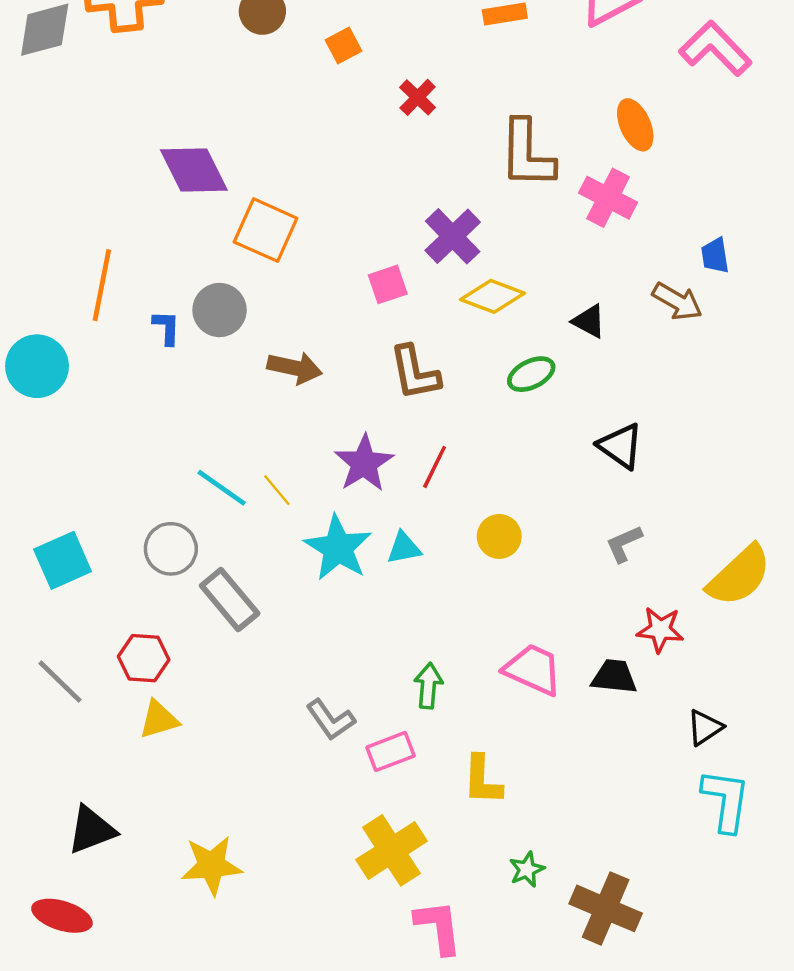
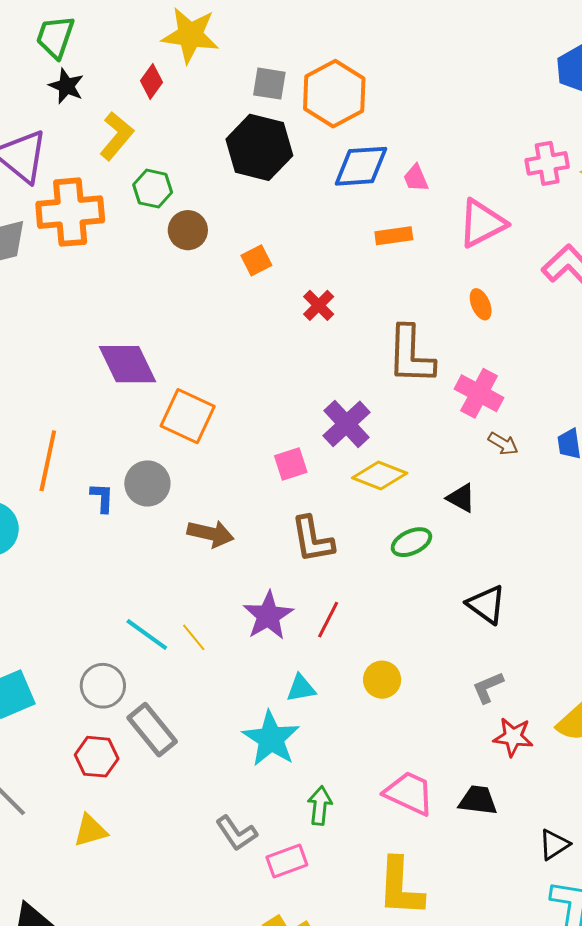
orange ellipse: (635, 125) -> (481, 304), moved, size x0.7
brown arrow: (677, 301) -> (503, 444), moved, size x0.7
cyan star: (338, 548) -> (271, 739), moved
red star: (660, 630) -> (513, 737), moved
red hexagon: (144, 658) -> (97, 757), moved
yellow L-shape: (482, 780) -> (400, 887), moved, size x1.4

